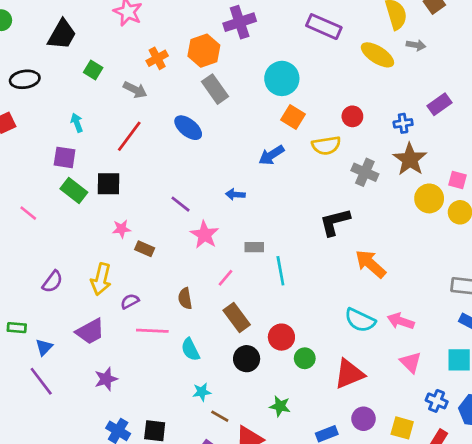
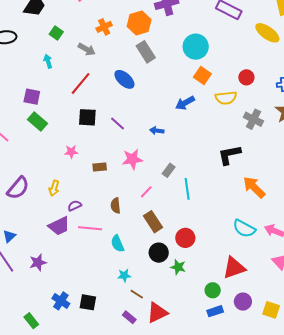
cyan arrow: (77, 123) -> (48, 61), moved
black square: (109, 184) -> (87, 117), moved
purple line: (181, 204) -> (118, 124), moved
pink star: (205, 235) -> (132, 159), turned 30
gray rectangle: (254, 247) -> (169, 170), turned -56
brown rectangle: (145, 249) -> (100, 167), moved, turned -32
yellow arrow: (101, 279) -> (54, 188), size x0.7
purple semicircle: (52, 282) -> (18, 188), size x1.4
purple trapezoid: (90, 331) -> (59, 226), moved
green circle: (305, 358) -> (213, 290), moved
purple star: (106, 379) -> (38, 263), moved
green star: (280, 406) -> (178, 267), moved

